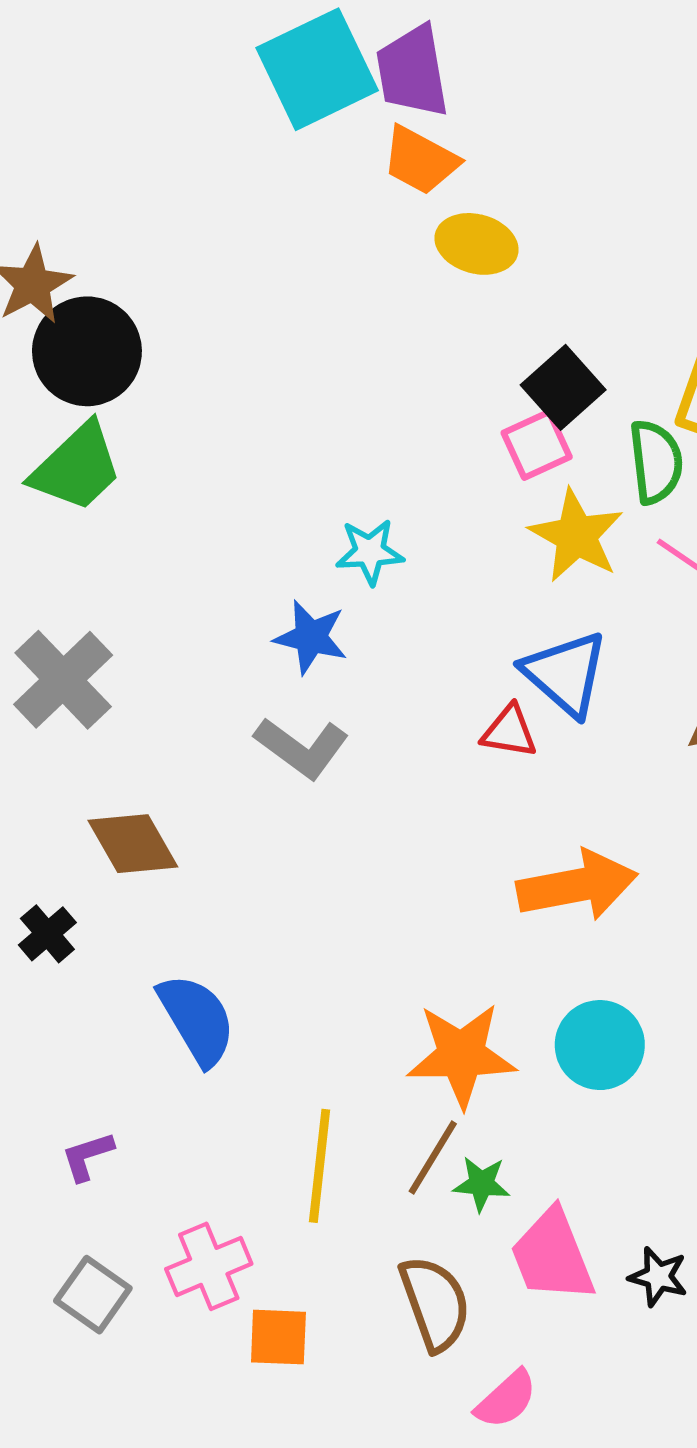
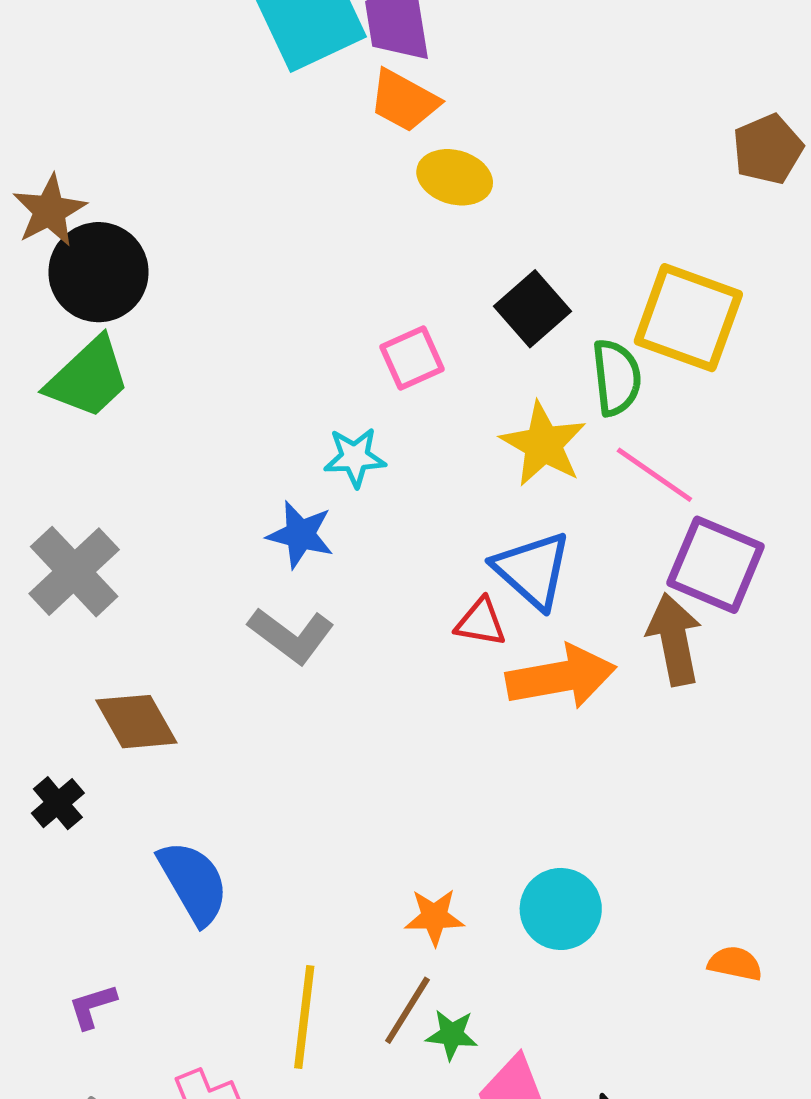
pink square: (537, 445) -> (412, 358), moved
orange arrow: (577, 886) -> (561, 677), moved
orange star: (461, 1055) -> (434, 917), size x0.6

